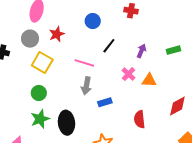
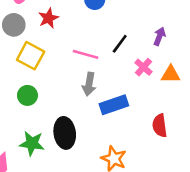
black line: (109, 46) -> (120, 44), moved
blue rectangle: (105, 102) -> (114, 105), size x1.5
green star: (40, 119) -> (32, 143), moved, turned 30

